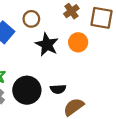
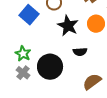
black semicircle: (58, 89) -> (80, 52), moved

